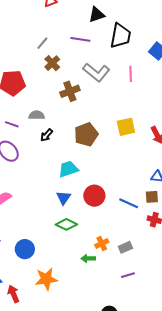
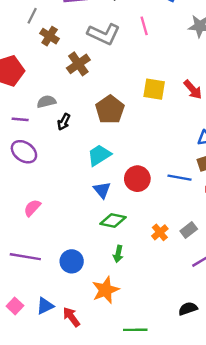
yellow square: (126, 127) -> (154, 89), turned 36
green arrow: (88, 258) -> (118, 254), moved, turned -64

